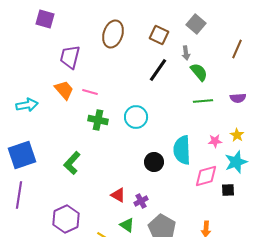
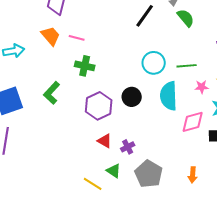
green line: (203, 101) -> (187, 66), moved
cyan circle: (136, 117) -> (154, 63), moved
black circle: (154, 162) -> (132, 97), moved
green L-shape: (72, 163) -> (52, 93), moved
purple hexagon: (66, 219) -> (99, 106), moved

